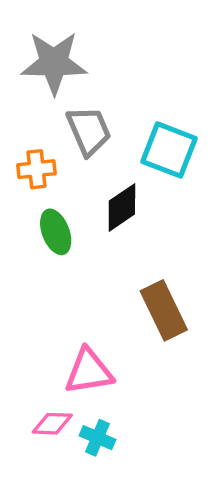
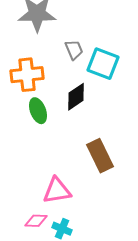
gray trapezoid: (89, 131) -> (74, 50), moved, size x0.7
orange cross: (36, 169) -> (27, 75), size x1.5

